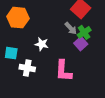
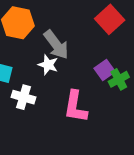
gray arrow: (71, 28) -> (56, 45), moved, size x1.5
green cross: (84, 32) -> (119, 79), moved

